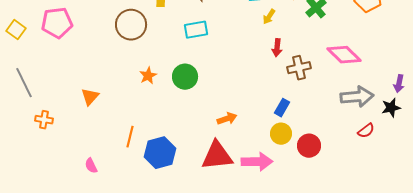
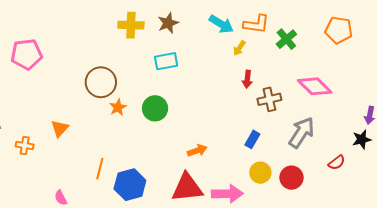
brown circle: (131, 25) -> (101, 82), moved
gray arrow: (357, 97) -> (302, 132), moved, turned -52
orange cross: (44, 120) -> (25, 145), moved
yellow circle: (281, 134) -> (260, 173), moved
red circle: (309, 146) -> (291, 178), moved

